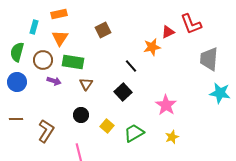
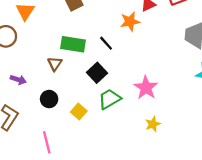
green rectangle: (73, 62) -> (73, 44), moved
purple arrow: (54, 81) -> (18, 80), moved
green trapezoid: (134, 133) -> (109, 99), moved

